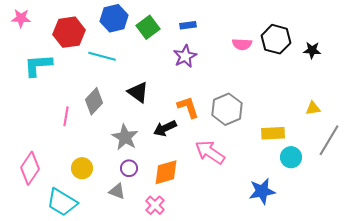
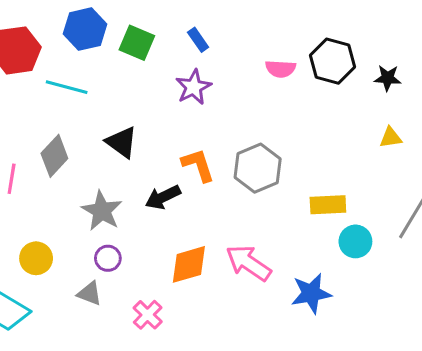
blue rectangle: (188, 25) -> (198, 40), turned 63
green square: (148, 27) -> (137, 43), turned -30
yellow triangle: (313, 108) -> (391, 138), moved
pink arrow: (210, 152) -> (248, 263), moved
orange diamond: (166, 172) -> (189, 264), moved

